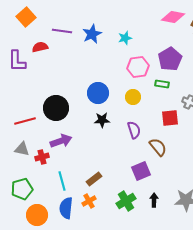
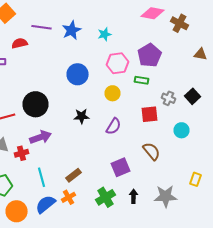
blue circle: (98, 93) -> (78, 74), moved
purple semicircle: (134, 130) -> (114, 126), turned 48
brown semicircle: (158, 147) -> (152, 151), moved
blue semicircle: (66, 208) -> (46, 204), turned 45

